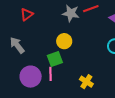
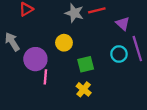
green square: (55, 59) -> (86, 64), moved
purple circle: (31, 77) -> (35, 59), moved

